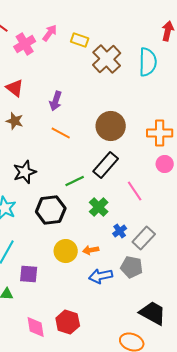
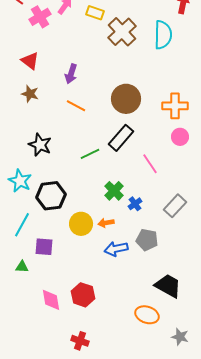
black star: (25, 172) -> (40, 145), turned -30
green cross: (99, 207) -> (114, 191), moved
black hexagon: (51, 210) -> (51, 196), moved
gray rectangle: (144, 238) -> (175, 206), moved

